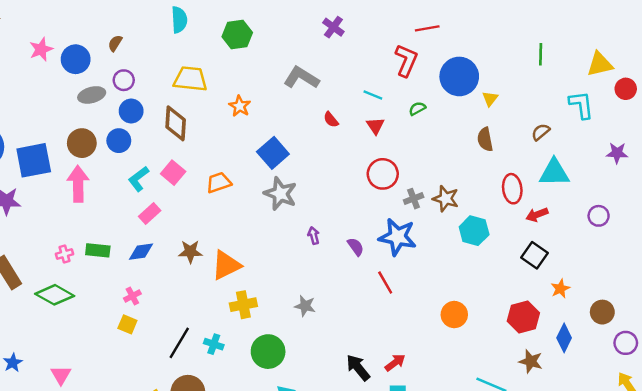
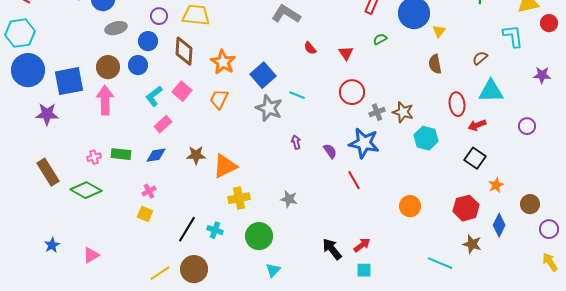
purple circle: (124, 80) -> (159, 16), moved
cyan line: (373, 95) -> (297, 95), moved
orange star: (240, 106) -> (223, 62), moved, size x1.4
orange trapezoid: (219, 183) -> (219, 99), turned -45
pink triangle: (61, 375) -> (91, 255), turned 30

